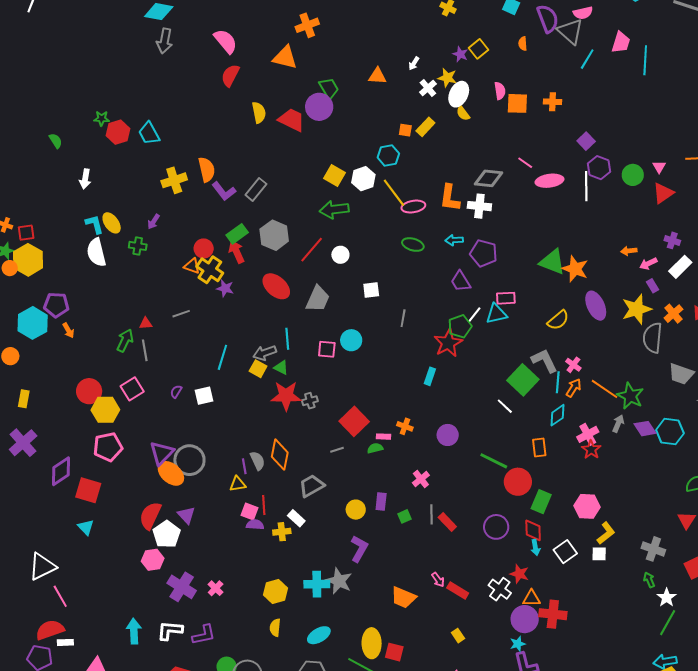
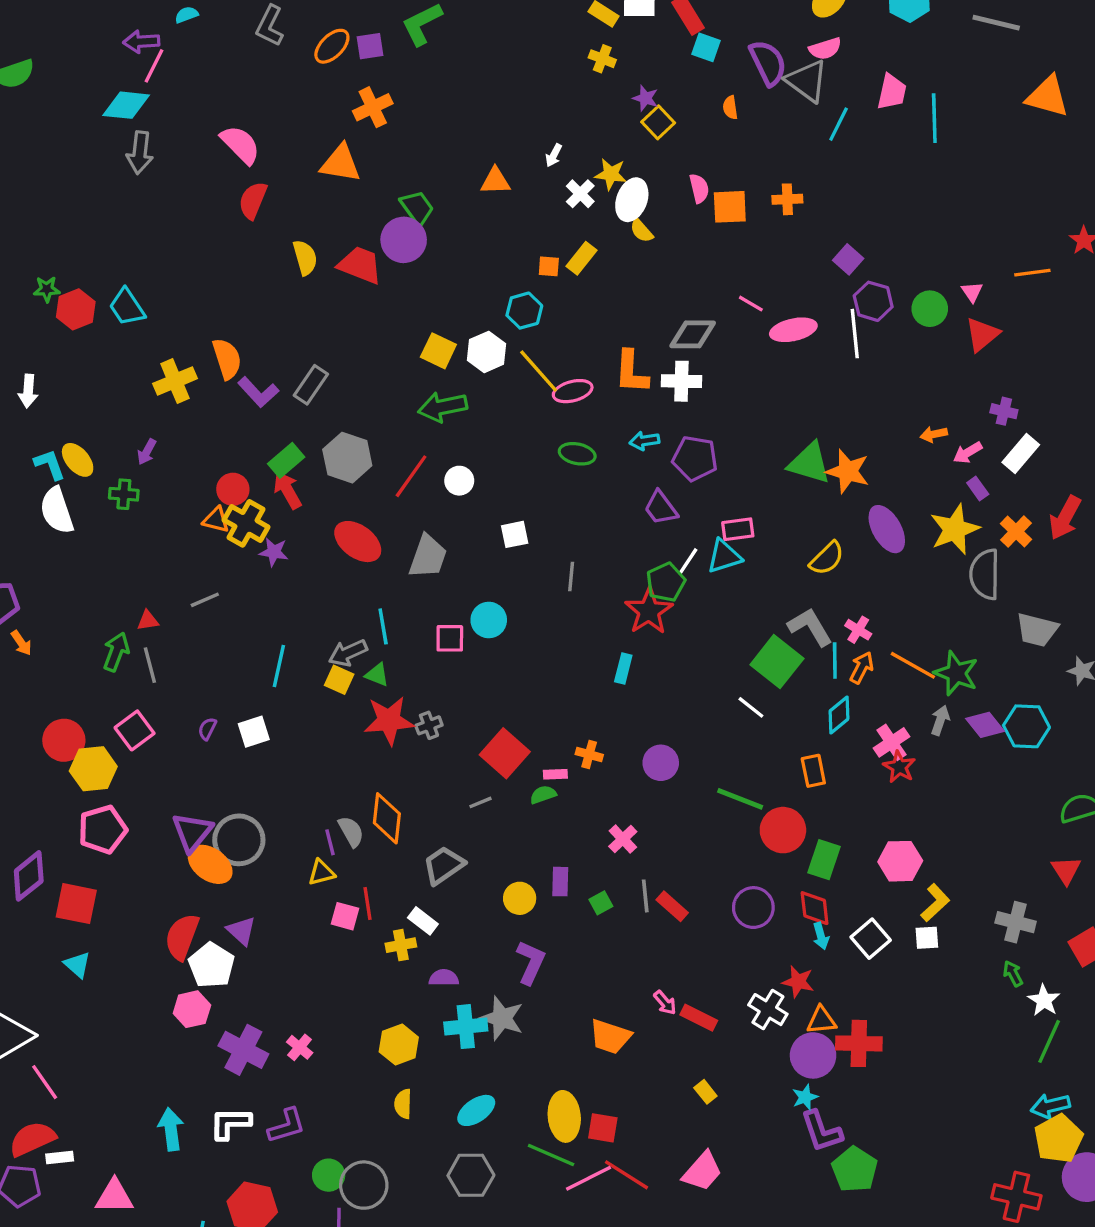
purple star: (460, 54) -> (645, 98), moved
purple semicircle: (255, 525) -> (444, 978), moved

